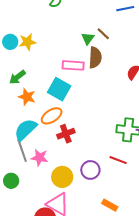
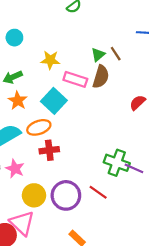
yellow star: (27, 42) -> (50, 60), moved
purple circle: (90, 170) -> (66, 195), size x1.4

